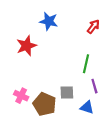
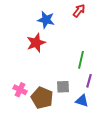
red arrow: (93, 27) -> (79, 11), moved
red star: (26, 46) -> (36, 43), moved
purple line: (94, 86) -> (89, 81), turned 32

